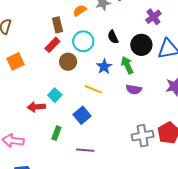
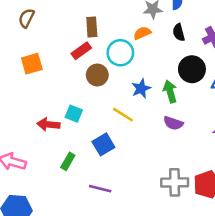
orange semicircle: (80, 10) -> (142, 33), moved
black semicircle: (113, 37) -> (179, 32), moved
cyan square: (55, 95) -> (74, 114), turned -32

